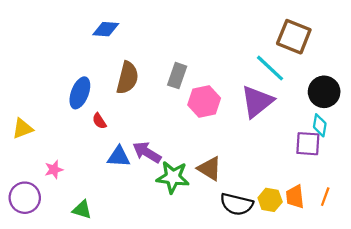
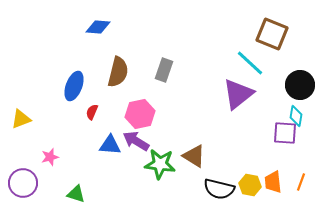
pink hexagon: (204, 102) -> (140, 114), moved
red semicircle: (99, 121) -> (92, 112), turned 56

